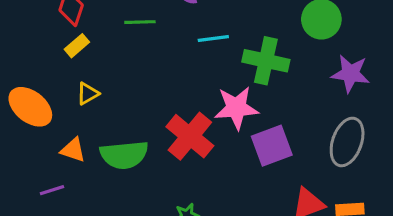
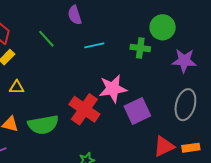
green line: (140, 22) -> (46, 39), turned 54
green cross: (266, 61) -> (140, 48), moved, size x0.7
yellow triangle: (88, 94) -> (17, 87), turned 35

